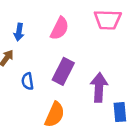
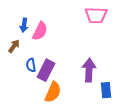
pink semicircle: (60, 28) -> (40, 31), moved
purple rectangle: (63, 71) -> (46, 70), moved

